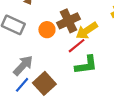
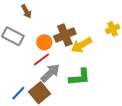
red line: (77, 46) -> (41, 60), moved
gray arrow: (23, 65) -> (50, 73), moved

